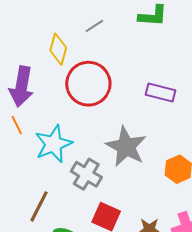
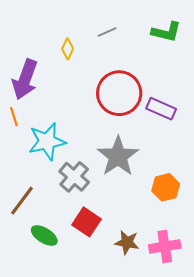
yellow diamond: (58, 49) -> (68, 49), size x0.7
red circle: (88, 84) -> (119, 93), moved

